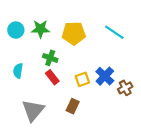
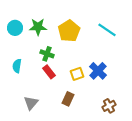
yellow pentagon: (74, 33) -> (69, 31), turned -30
brown cross: (125, 88) -> (109, 106), moved
gray triangle: (33, 110) -> (31, 103), size x0.7

